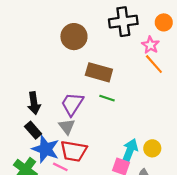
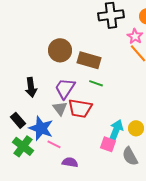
brown circle: (74, 37) -> (60, 50), moved
black rectangle: (33, 130) -> (18, 120), moved
red trapezoid: (74, 151) -> (80, 108), moved

